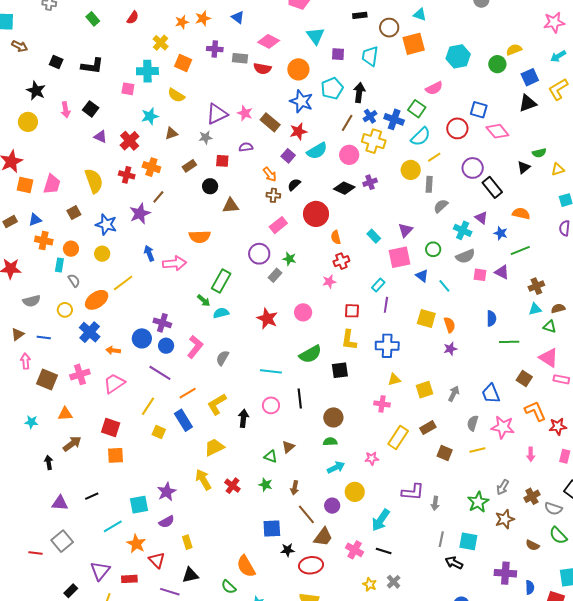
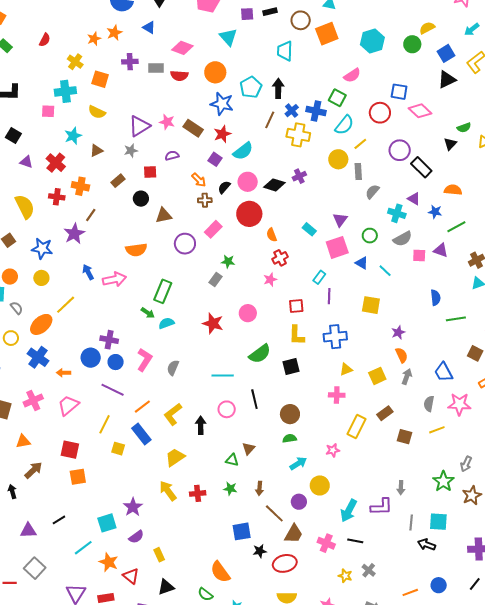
purple square: (338, 54) -> (247, 14), moved
pink circle: (349, 155) -> (248, 182), moved
purple circle: (259, 254) -> (185, 244), moved
orange semicircle: (450, 325) -> (402, 355), moved
red cross: (232, 486) -> (198, 493), turned -35
purple L-shape: (413, 492) -> (382, 507), moved

